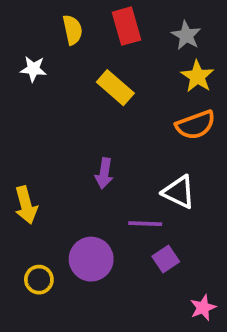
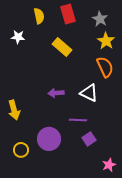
orange semicircle: (196, 125) -> (105, 67), turned -95
purple arrow: (104, 173) -> (56, 93), turned 77
white triangle: (179, 192) -> (89, 93), moved

